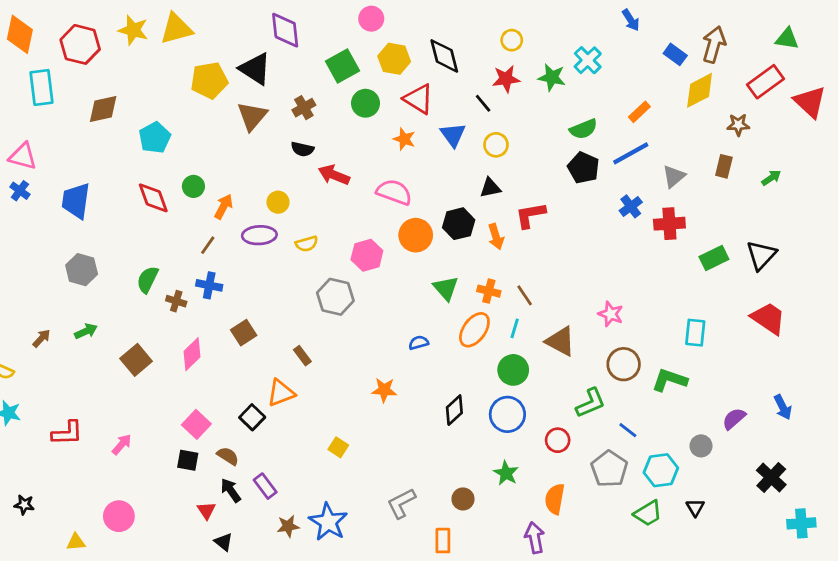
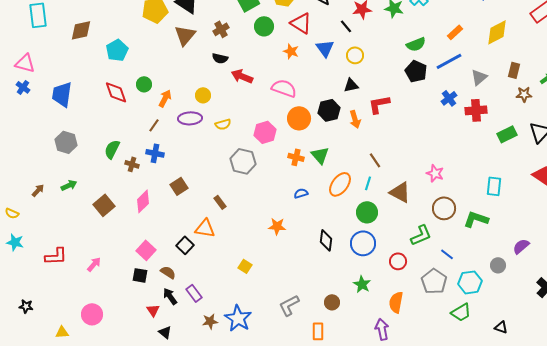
yellow diamond: (700, 90) -> (497, 32), moved
brown star: (738, 125) -> (524, 94), moved
orange cross: (489, 291) -> (296, 157), moved
orange triangle: (281, 393) -> (205, 228), turned 30
black diamond: (454, 410) -> (326, 240), turned -40
black triangle: (695, 508) -> (501, 327), moved, turned -40

